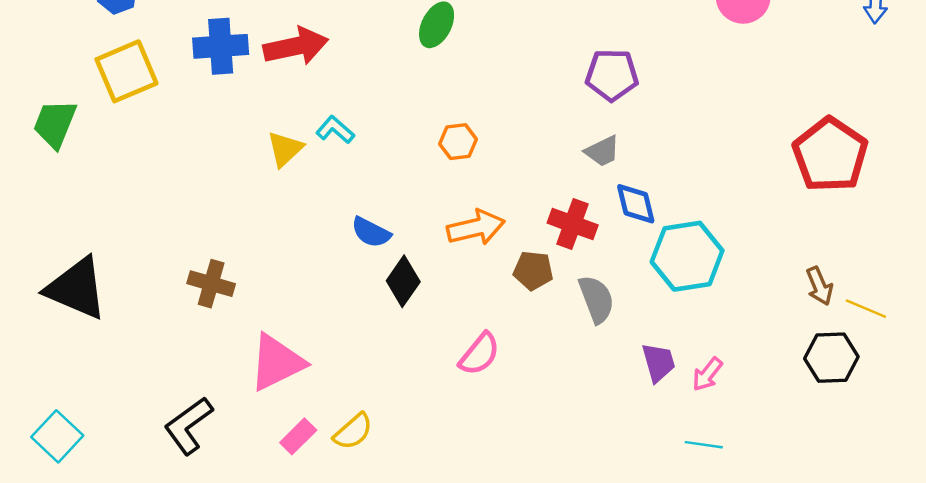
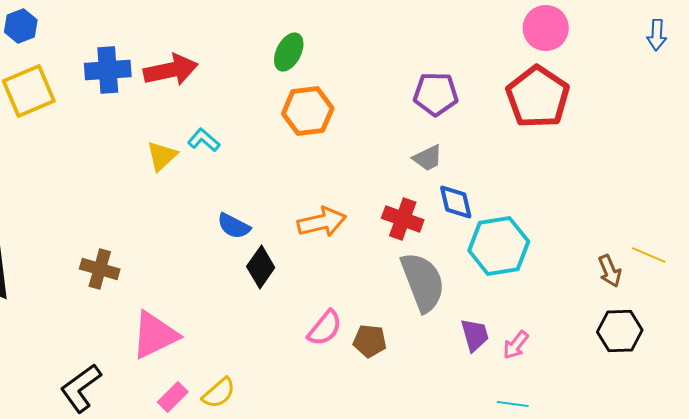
orange hexagon: (458, 142) -> (308, 111), moved, size x1.6
red pentagon: (830, 155) -> (538, 97), moved
brown pentagon: (533, 271) -> (370, 341), moved
gray semicircle: (596, 299) -> (423, 282), size x1.5
yellow line: (866, 309) -> (649, 255), moved

